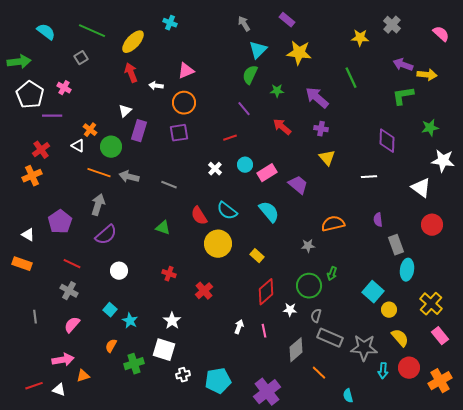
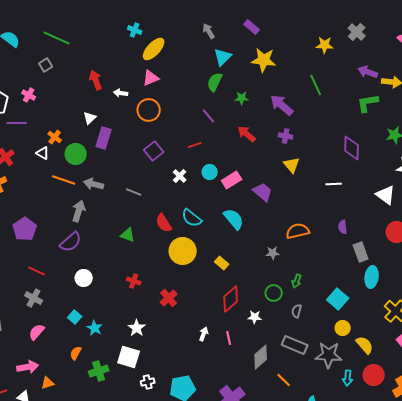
yellow ellipse: (133, 42) -> (154, 49), moved
purple square: (179, 133) -> (154, 151), moved, turned -30
gray arrow: (98, 205) -> (79, 211), moved
green circle: (309, 286) -> (274, 293), size x0.7
yellow circle: (389, 310) -> (343, 328), moved
gray semicircle: (316, 316) -> (297, 311), moved

